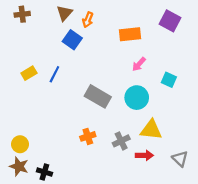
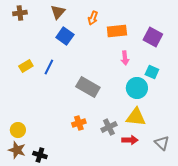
orange arrow: (88, 20) -> (93, 18), moved
purple square: (170, 21) -> (153, 37), moved
pink arrow: (139, 64) -> (125, 58), turned -48
cyan circle: (137, 98) -> (137, 88), moved

